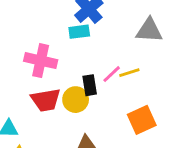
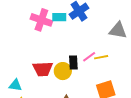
cyan rectangle: (79, 32) -> (59, 17), moved
pink cross: (41, 61) -> (41, 20), moved

